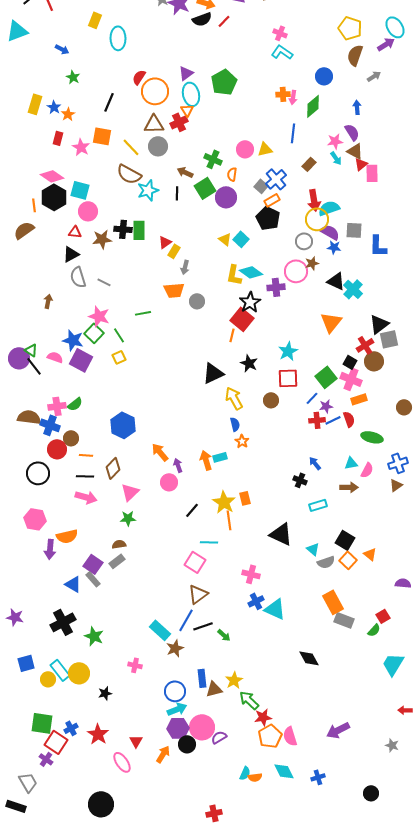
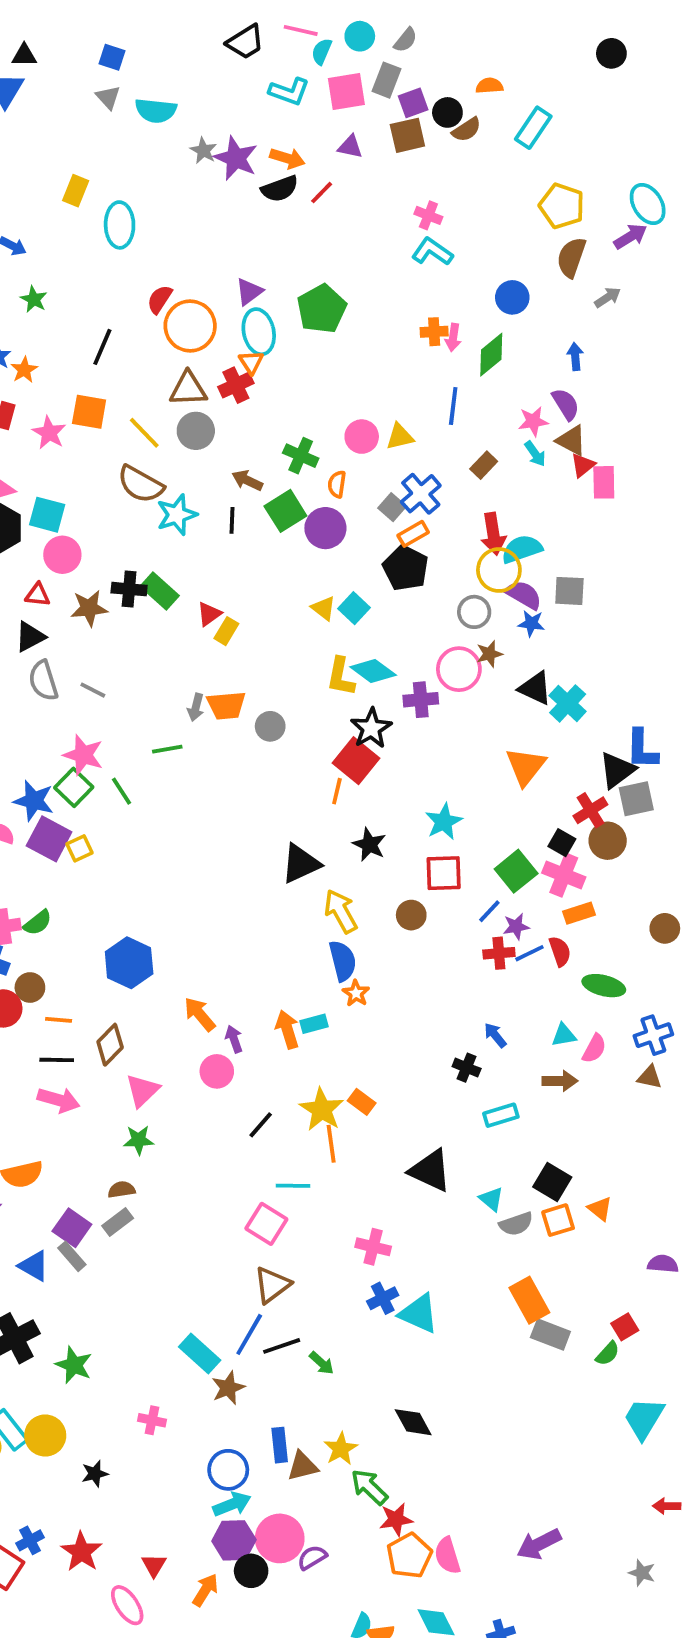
green rectangle: (139, 230) -> (160, 591), turned -48
blue L-shape: (378, 246) -> (642, 749), moved
gray arrow: (185, 267) -> (196, 707), moved
yellow square: (119, 357) -> (80, 848), moved
blue semicircle: (235, 424) -> (343, 961), size x1.5
brown triangle: (396, 485) -> (650, 1077), turned 48
orange rectangle: (245, 498) -> (362, 1102), turned -40
orange square: (348, 560) -> (558, 1220), turned 30
black diamond: (309, 658) -> (413, 1422), moved

